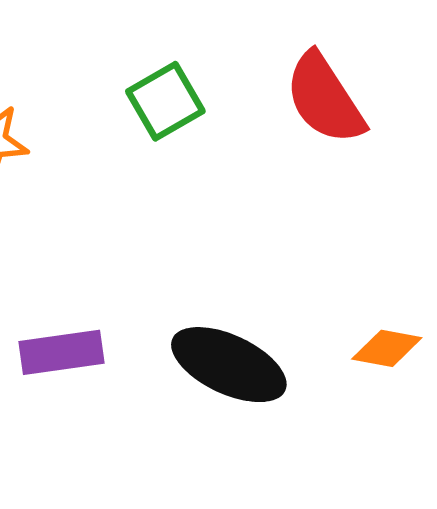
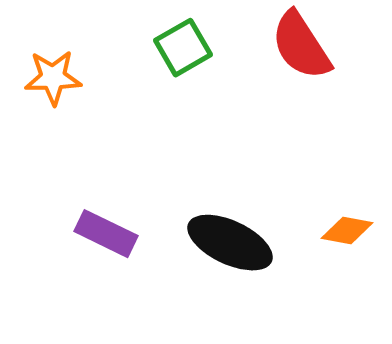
purple rectangle: (61, 352) -> (106, 234), turned 34

